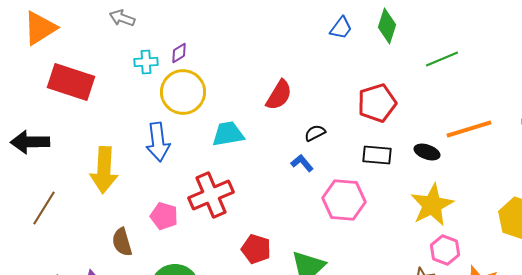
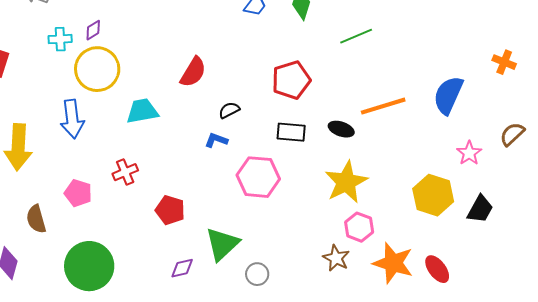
blue L-shape: (302, 163) -> (216, 140), turned -30
red cross: (211, 195) -> (125, 172), size x0.6
red pentagon: (256, 249) -> (170, 210), moved

